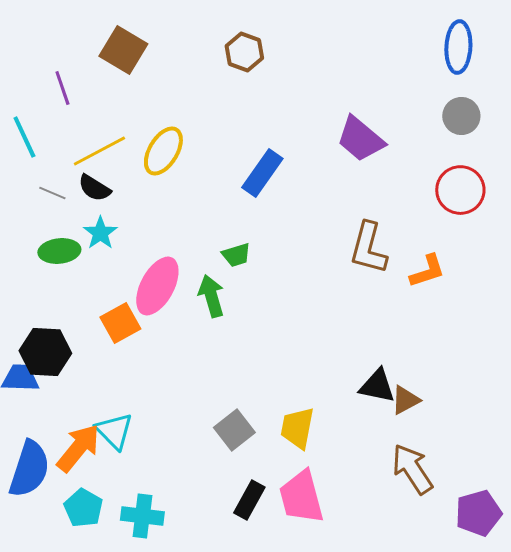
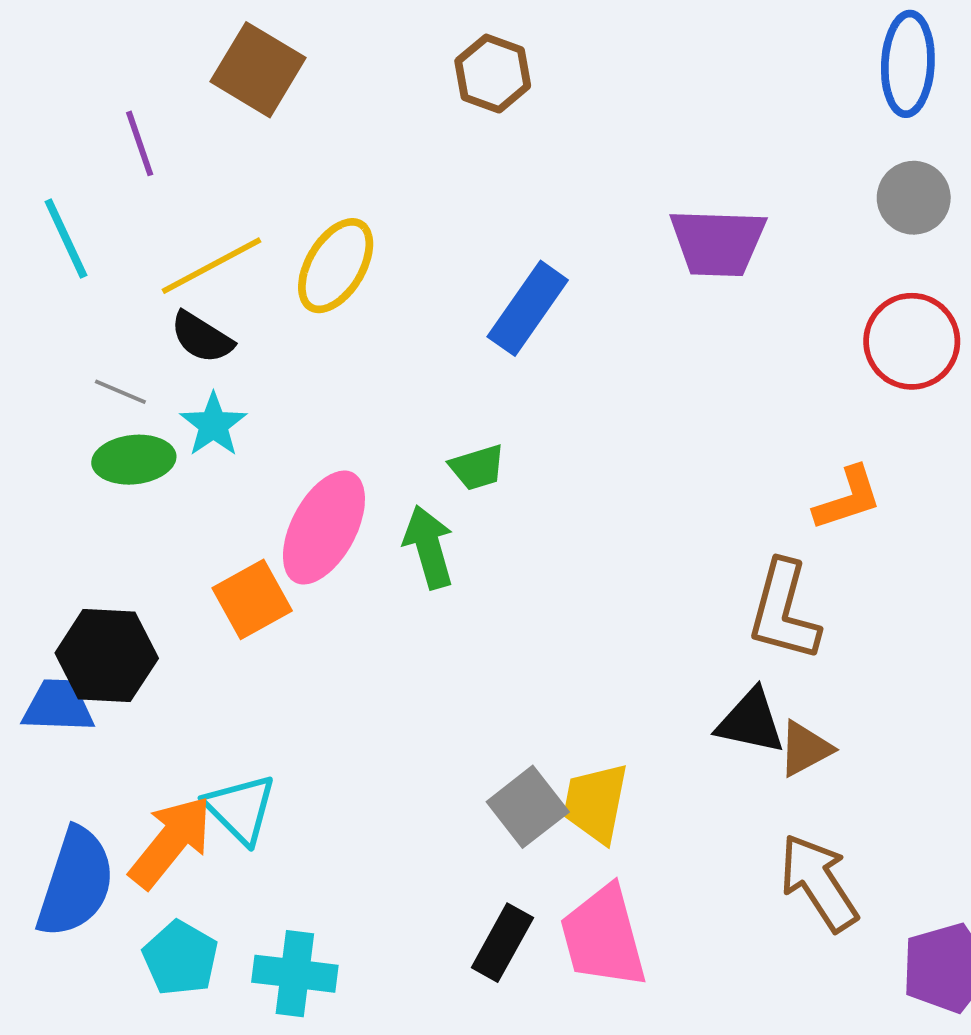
purple trapezoid: (360, 139) -> (718, 242), turned -38
gray line: (52, 193) -> (120, 392), moved
brown L-shape: (368, 248) -> (784, 611), moved
gray square: (234, 430) -> (528, 807), moved

